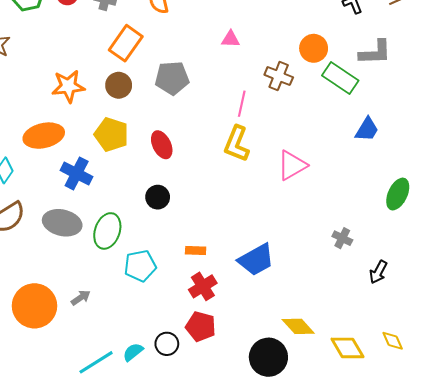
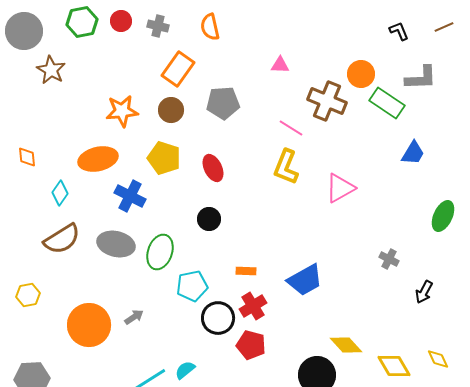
brown cross: (279, 76) -> (327, 101), size x1.4
pink line: (242, 104) -> (291, 128), turned -70
black circle: (167, 344) -> (218, 318), moved, size x1.4

